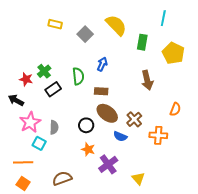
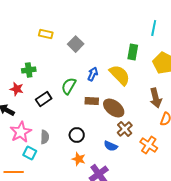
yellow semicircle: (116, 25) -> (120, 75), moved
green cross: (44, 71) -> (29, 70), moved, turned 32
green semicircle: (78, 76) -> (69, 86), turned -144
brown arrow: (147, 80) -> (156, 98), moved
brown ellipse: (107, 113) -> (114, 108), moved
orange cross: (158, 135) -> (149, 145), turned 30

